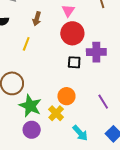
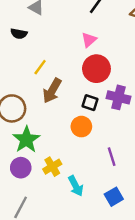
pink triangle: (68, 11) -> (89, 40), moved
brown arrow: (37, 19) -> (52, 91), moved, size x1.5
orange circle: (66, 96) -> (81, 127), moved
yellow cross: (56, 113) -> (52, 167), moved

